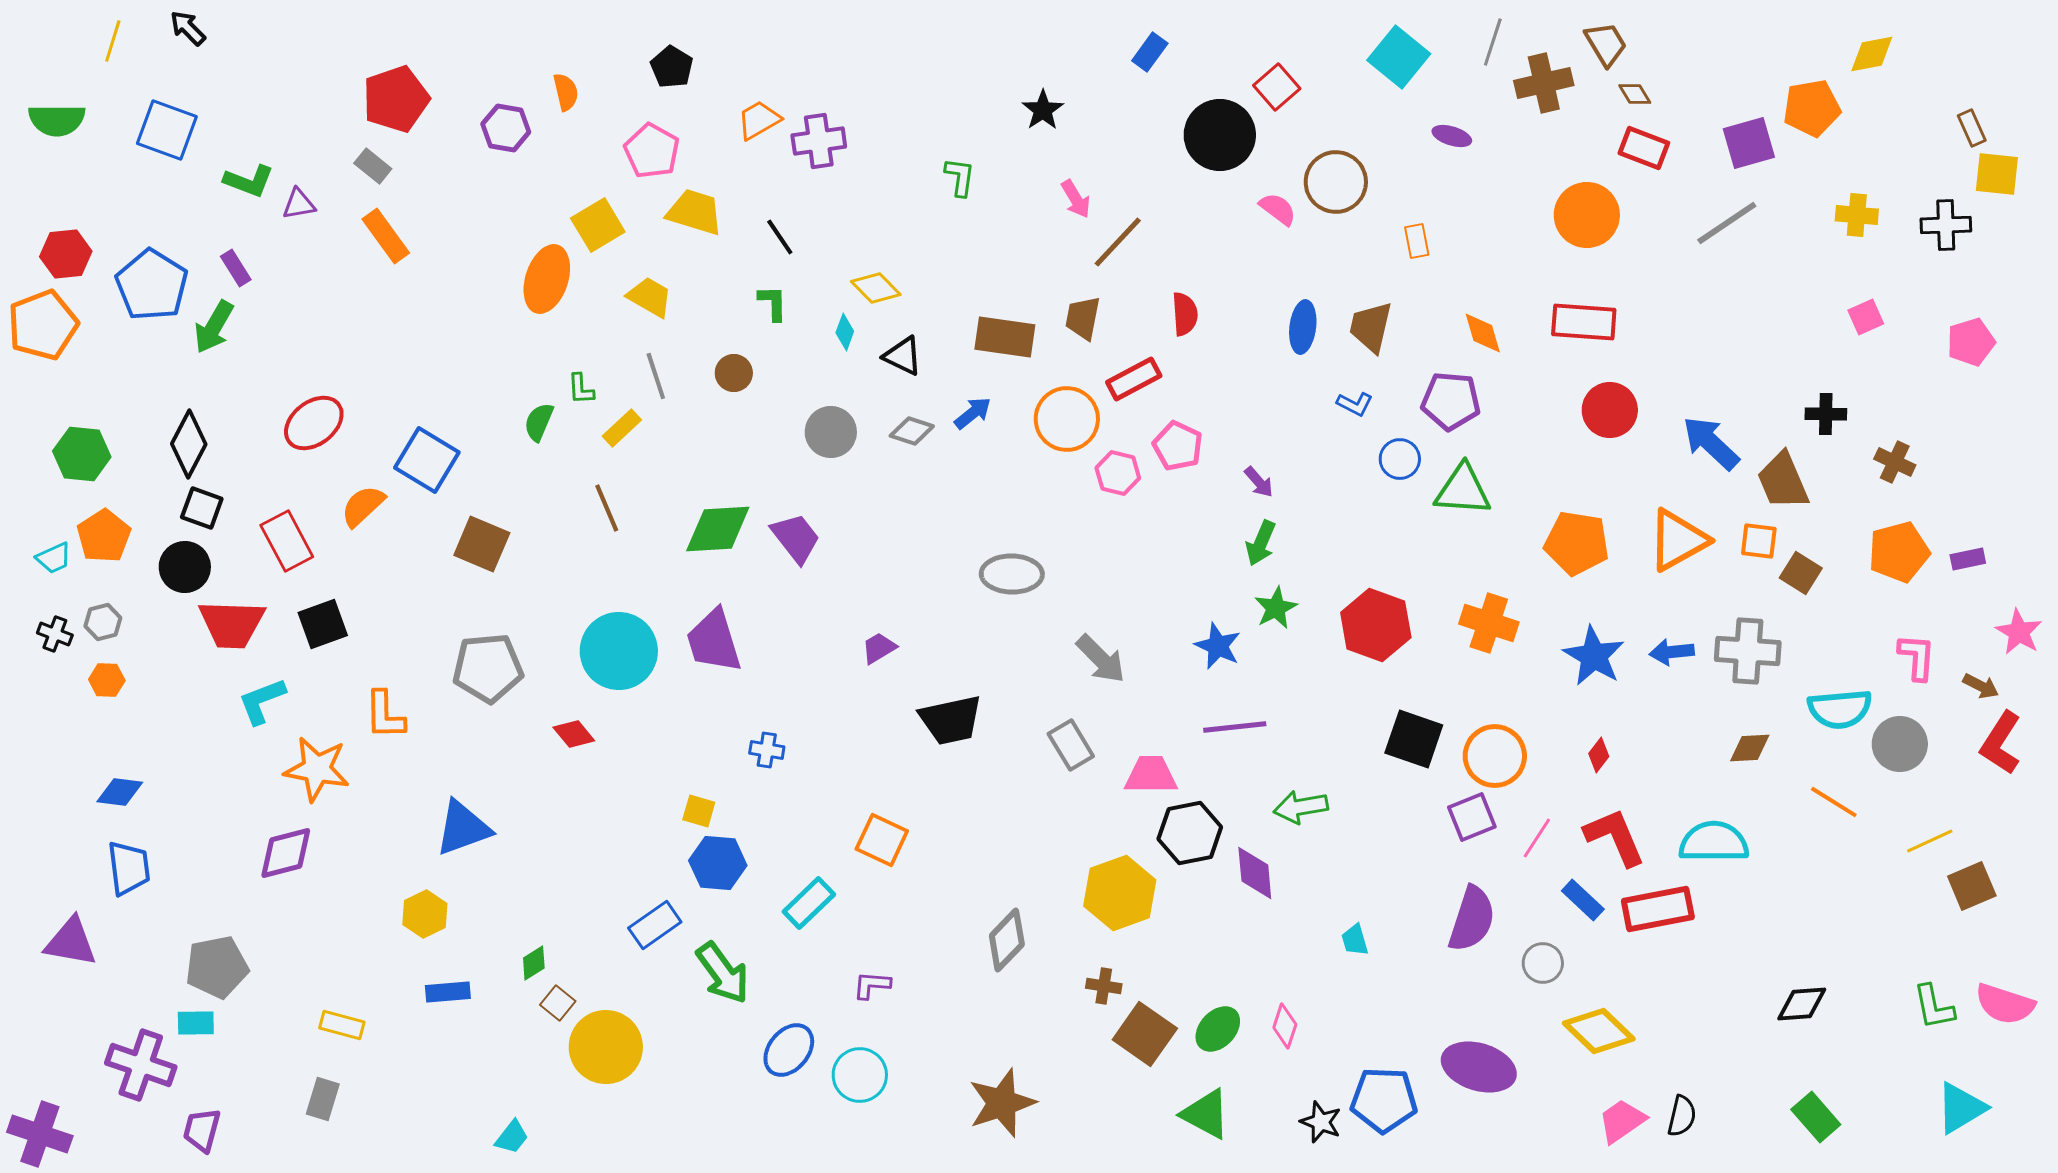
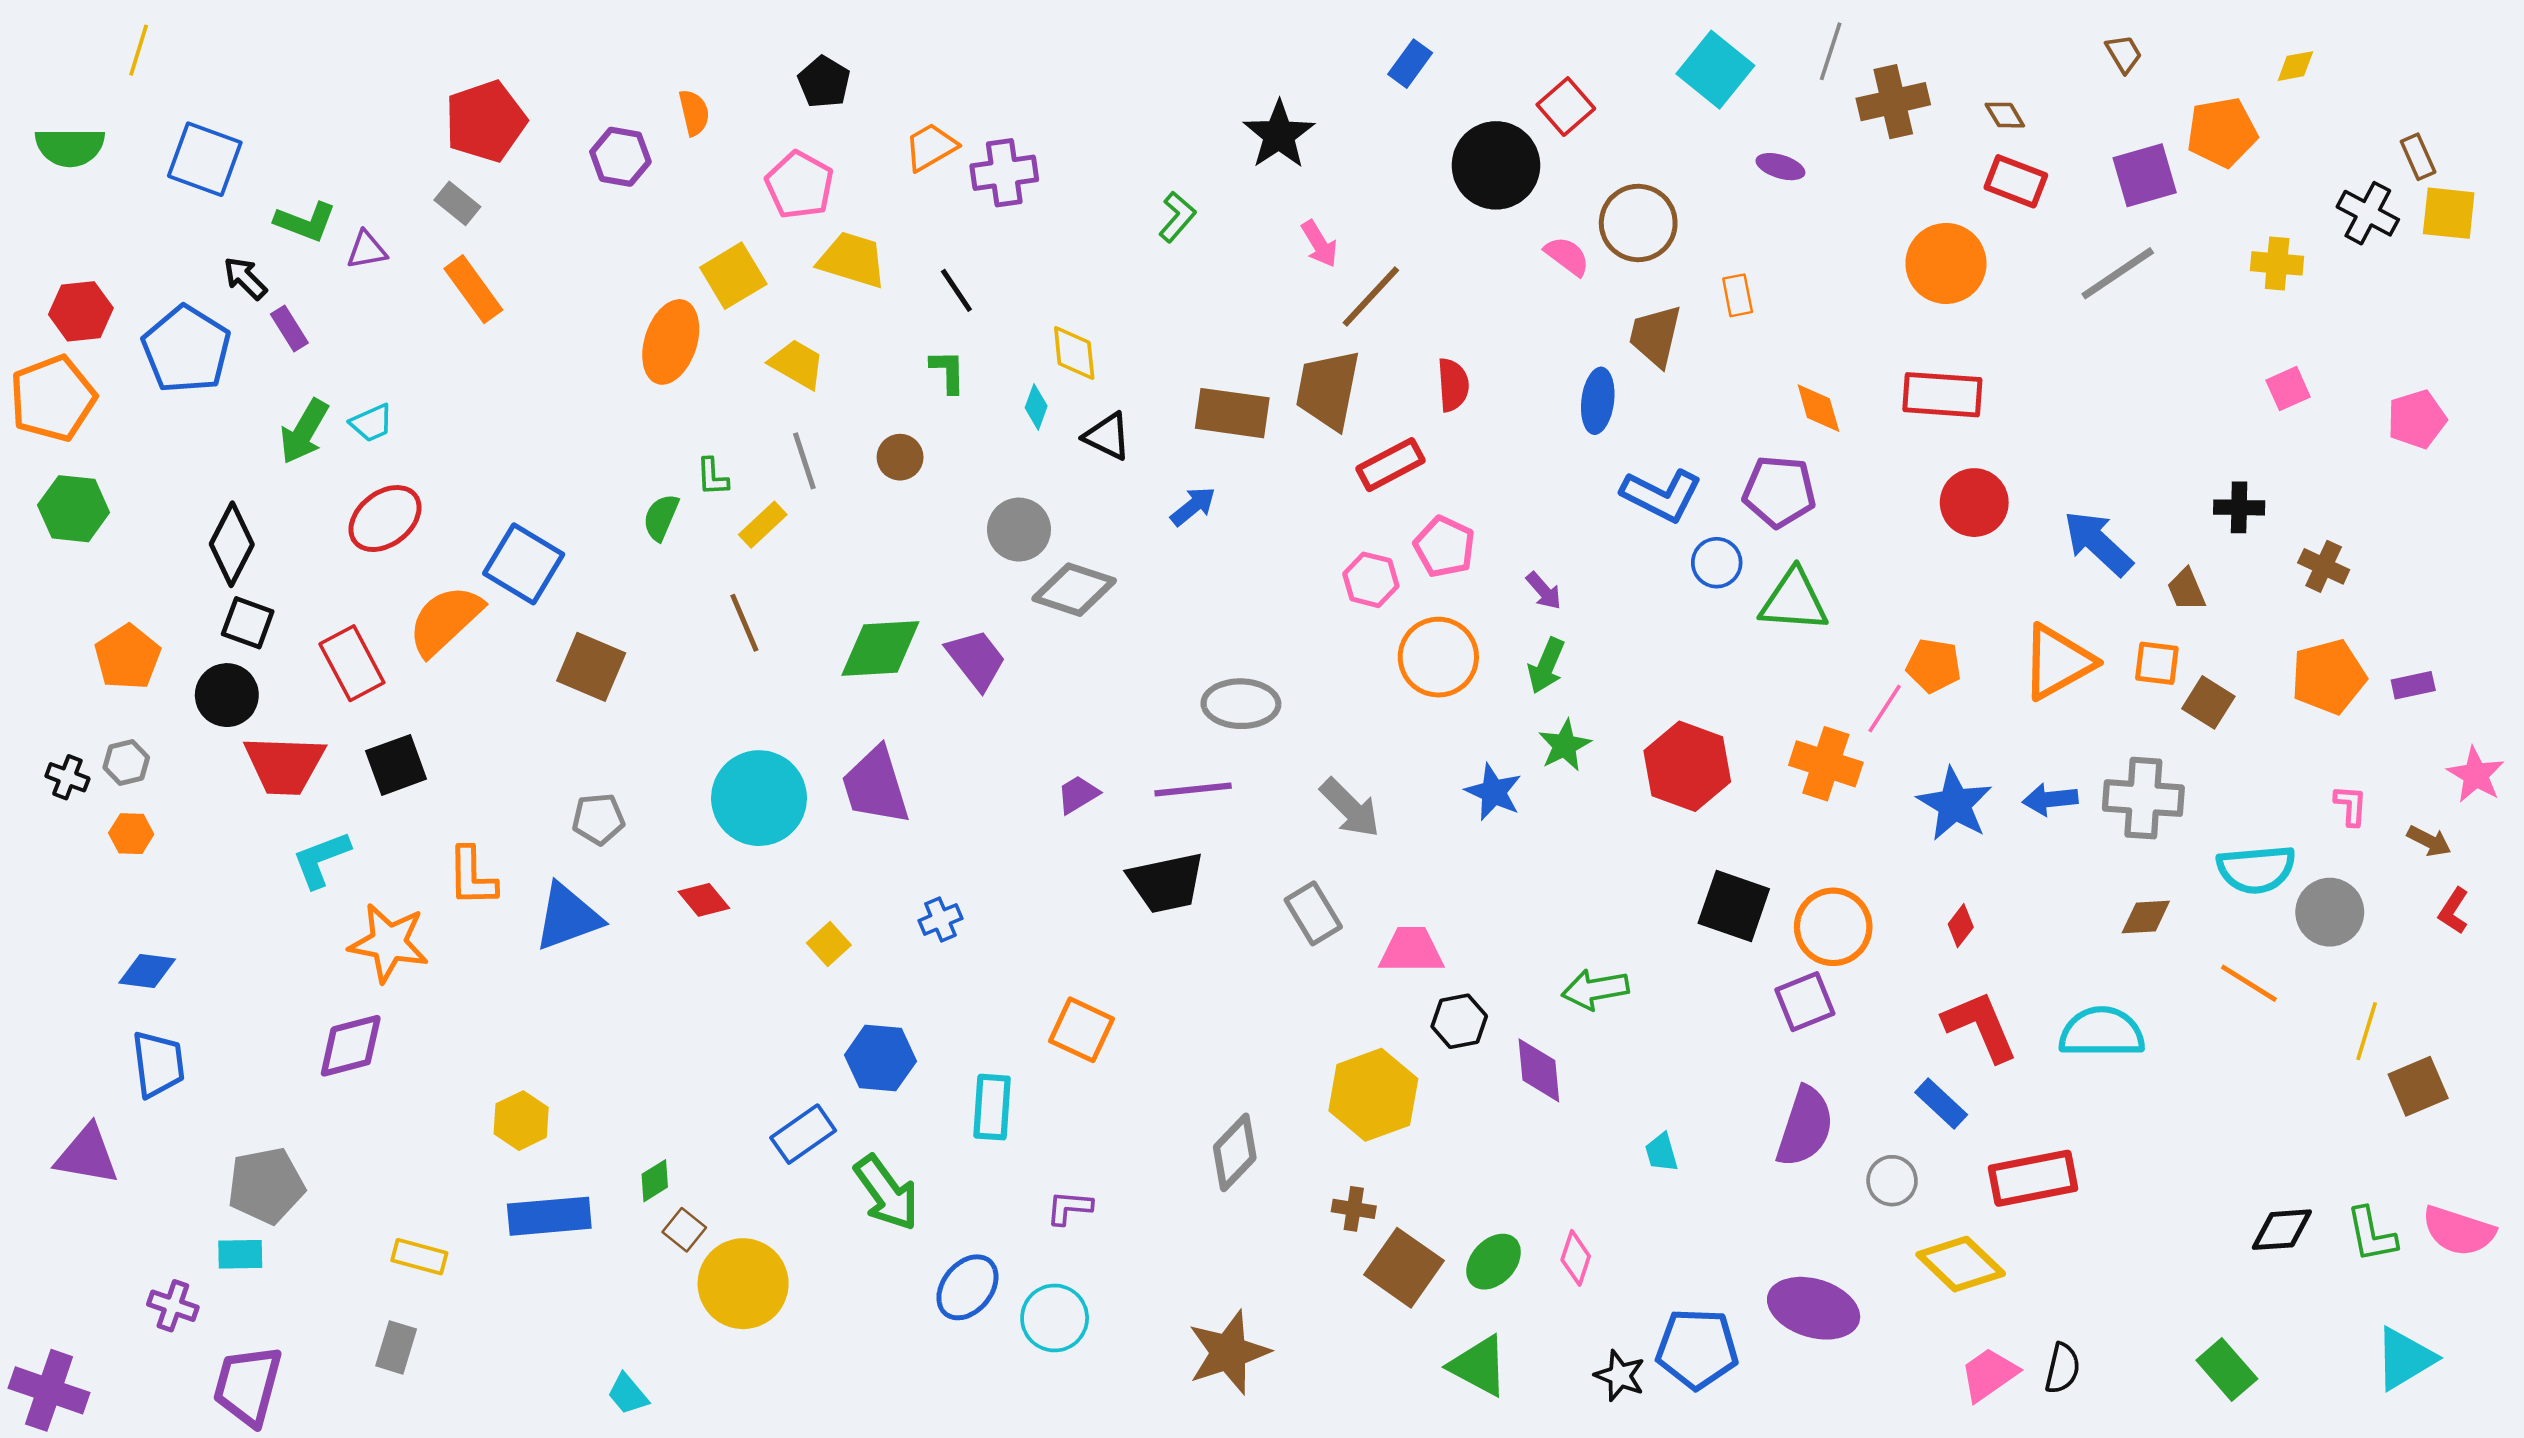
black arrow: (188, 28) -> (245, 278), moved
brown trapezoid: (1606, 44) -> (2124, 54), moved, size x0.7
yellow diamond: (1872, 54) -> (2295, 66), size x0.7
black star: (1043, 110) -> (1279, 135), size x1.4
green L-shape: (960, 177) -> (1177, 217), turned 33
black cross: (1946, 225) -> (2368, 213), moved, turned 30
yellow diamond: (876, 288) -> (1074, 353), turned 39
brown trapezoid: (1083, 318) -> (1328, 390), size x1.5
green arrow: (214, 327) -> (304, 431), moved
brown trapezoid: (1371, 327) -> (1655, 336), moved
blue L-shape: (1355, 404) -> (1661, 495), size x1.8
orange circle: (1067, 419) -> (1438, 657), moved
gray diamond: (912, 431) -> (1074, 590), moved, size x1.5
green hexagon: (82, 454) -> (74, 509), moved
brown trapezoid: (1783, 481) -> (2186, 590), size x0.6
orange semicircle: (363, 506) -> (445, 620), size x1.4
orange pentagon: (1577, 543) -> (1934, 666), size x0.7
cyan trapezoid: (54, 558) -> (372, 423), moved
pink L-shape: (1917, 657) -> (2351, 805), size x0.7
gray pentagon: (488, 668) -> (598, 819), size x0.6
purple line: (1235, 727) -> (1193, 790), moved
red L-shape: (2001, 743) -> (2454, 911), size x0.6
blue cross: (767, 750) -> (940, 919), turned -32
yellow square: (699, 811) -> (829, 944), moved, turned 32
blue triangle: (463, 828) -> (568, 917), moved
black hexagon: (1190, 833) -> (1459, 1021), size x0.7
pink line: (1537, 838) -> (1885, 709), moved
yellow line: (1930, 841) -> (2367, 1031), turned -48
cyan rectangle: (809, 903) -> (992, 1107), turned -42
red rectangle: (1658, 909) -> (2033, 1178), moved
blue rectangle: (448, 992) -> (549, 1216), size x1.5
black diamond: (1802, 1004) -> (2282, 1230), moved
purple cross: (141, 1065) -> (173, 1306), size x0.6
purple trapezoid: (202, 1130) -> (248, 1385), size x1.5
cyan trapezoid: (512, 1137) -> (628, 1394), turned 102

